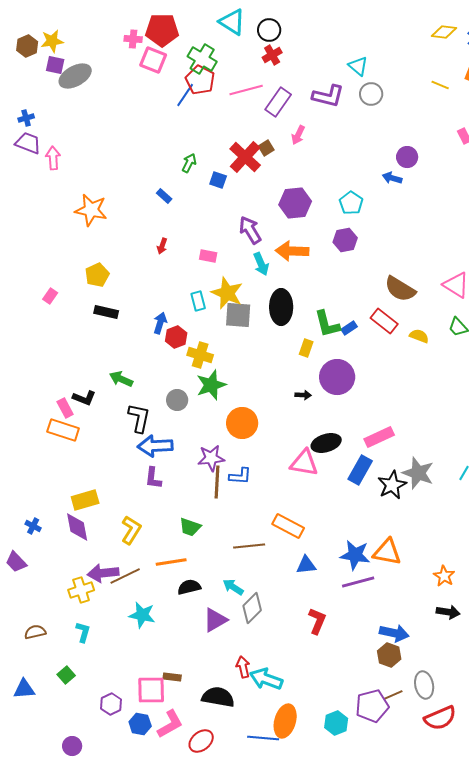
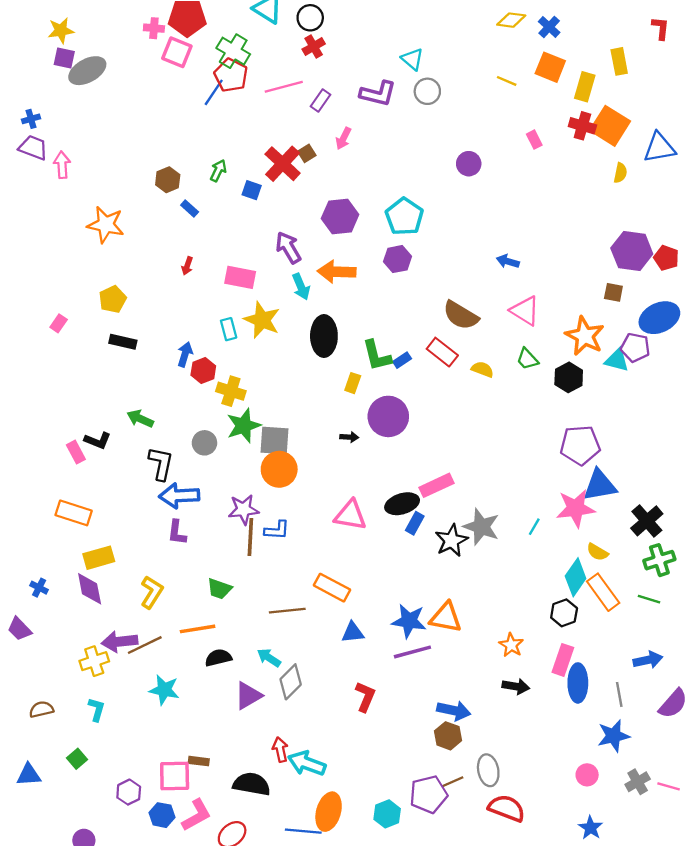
brown hexagon: (27, 46) -> (168, 180), moved
purple rectangle: (278, 102) -> (321, 101), size x0.7
blue arrow: (392, 178) -> (508, 261), moved
cyan pentagon: (351, 203) -> (404, 217), size x1.4
pink rectangle: (208, 256) -> (240, 277), size x1.5
gray square: (238, 315) -> (275, 441), moved
orange rectangle: (63, 430) -> (74, 513), moved
black ellipse: (326, 443) -> (402, 504), moved
blue rectangle: (360, 470) -> (415, 523), size x0.7
red semicircle: (440, 718) -> (507, 808), turned -136

